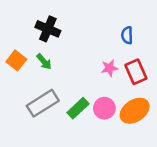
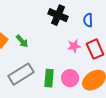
black cross: (48, 29) -> (58, 15), moved
green rectangle: (78, 108) -> (49, 78), turned -42

